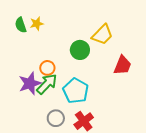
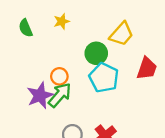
yellow star: (37, 24) -> (62, 21), moved
cyan pentagon: (76, 91) -> (104, 78), moved

